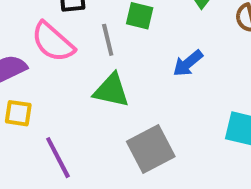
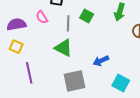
pink semicircle: (53, 42) -> (42, 17), size x0.6
blue arrow: (188, 63) -> (101, 61), moved

